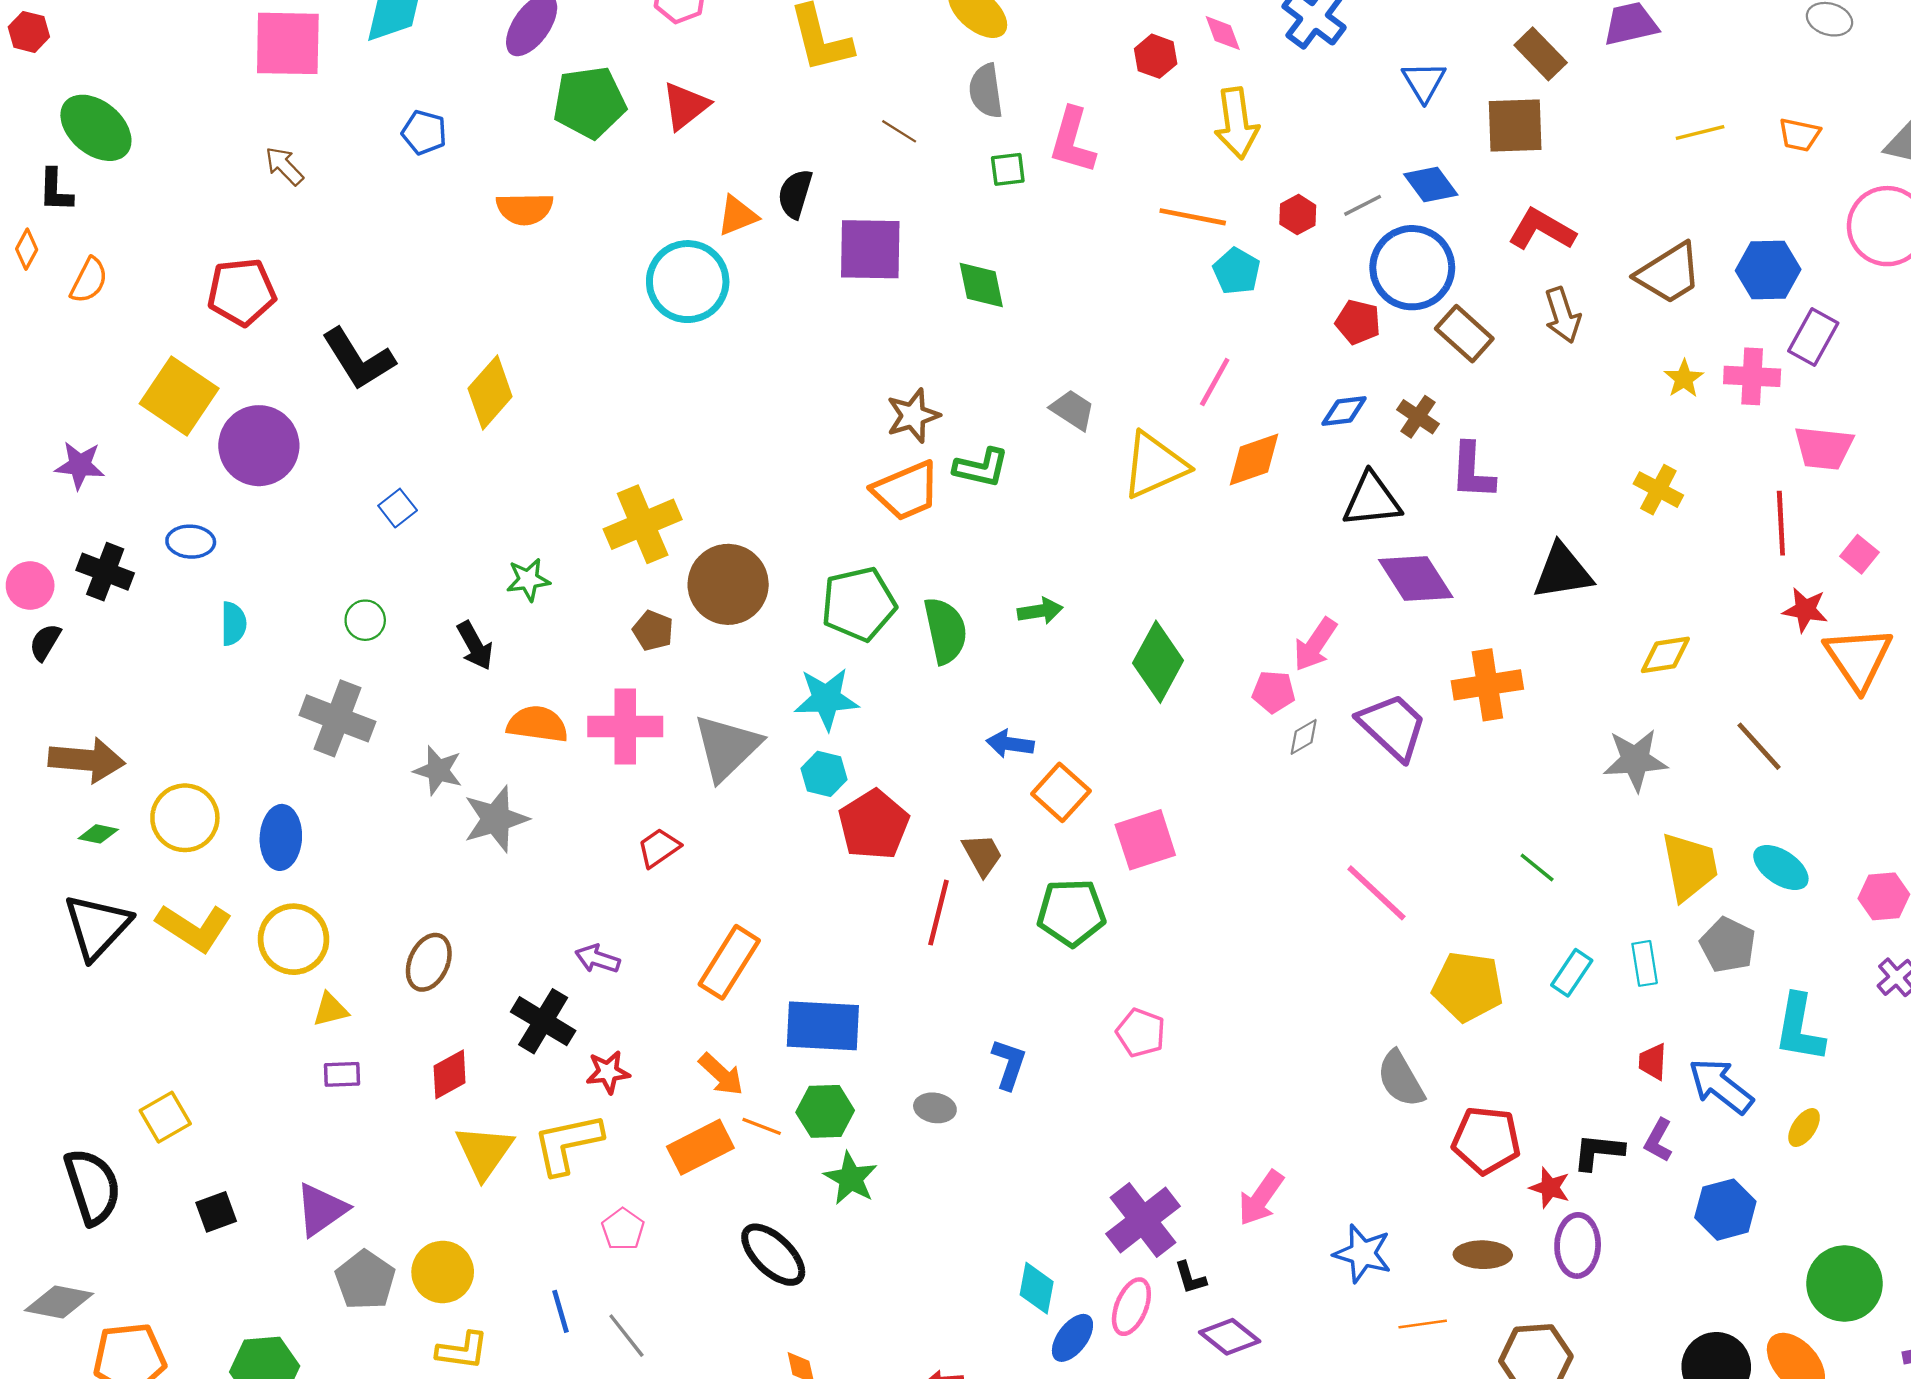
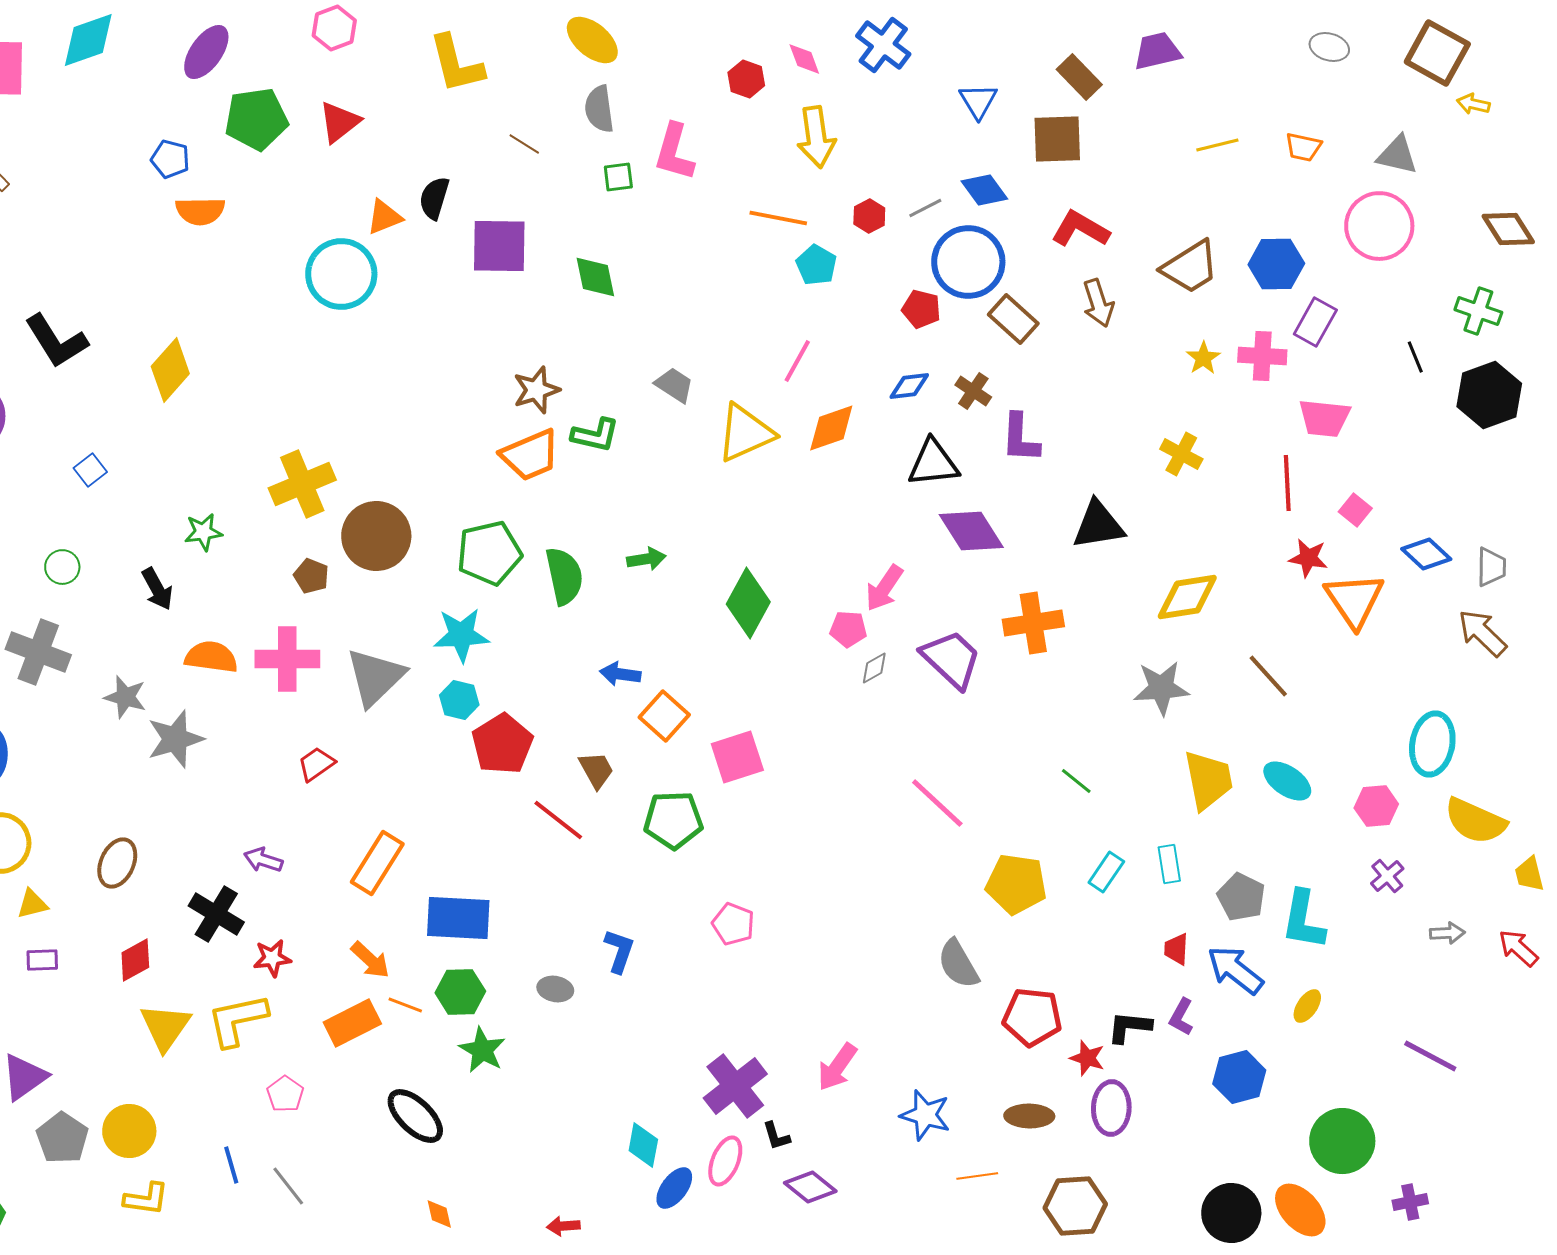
blue pentagon: (424, 132) -> (170, 159), moved
yellow diamond: (1665, 655) -> (1187, 597), size x1.4
red line: (938, 913) -> (558, 820), turned -66
gray pentagon: (1728, 945) -> (1241, 897), moved

